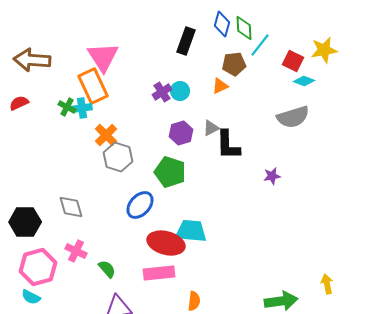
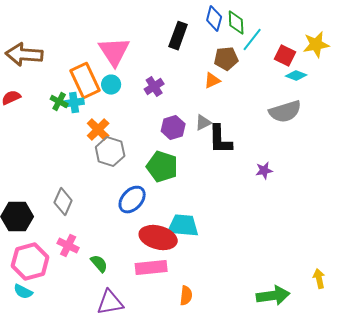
pink triangle: (103, 57) -> (114, 52), moved
cyan circle: (180, 91) -> (111, 85), moved
gray diamond: (71, 207) -> (63, 202), turned 40

